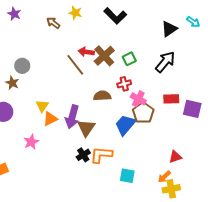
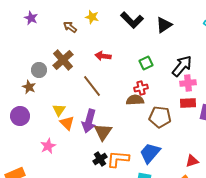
black triangle: (169, 29) -> (164, 25), moved
brown cross: (104, 56) -> (63, 60), moved
brown line: (75, 65) -> (92, 86), moved
brown semicircle: (102, 96) -> (135, 100), moved
pink cross: (138, 99) -> (188, 83), moved, turned -35
brown pentagon: (143, 113) -> (160, 117), turned -30
orange triangle: (50, 119) -> (67, 123), turned -49
blue trapezoid: (125, 125) -> (150, 153), moved

